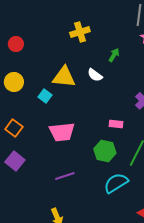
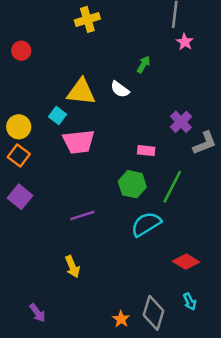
yellow cross: (80, 32) -> (87, 19), moved
yellow circle: (14, 82) -> (19, 127), moved
pink trapezoid: (62, 132) -> (79, 142), moved

